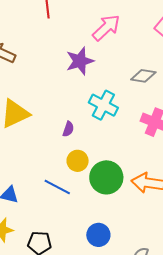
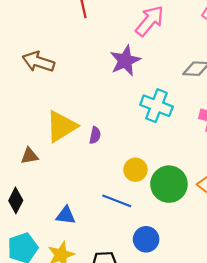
purple semicircle: (68, 129) -> (95, 135), moved
blue circle: (98, 235) -> (146, 239), moved

